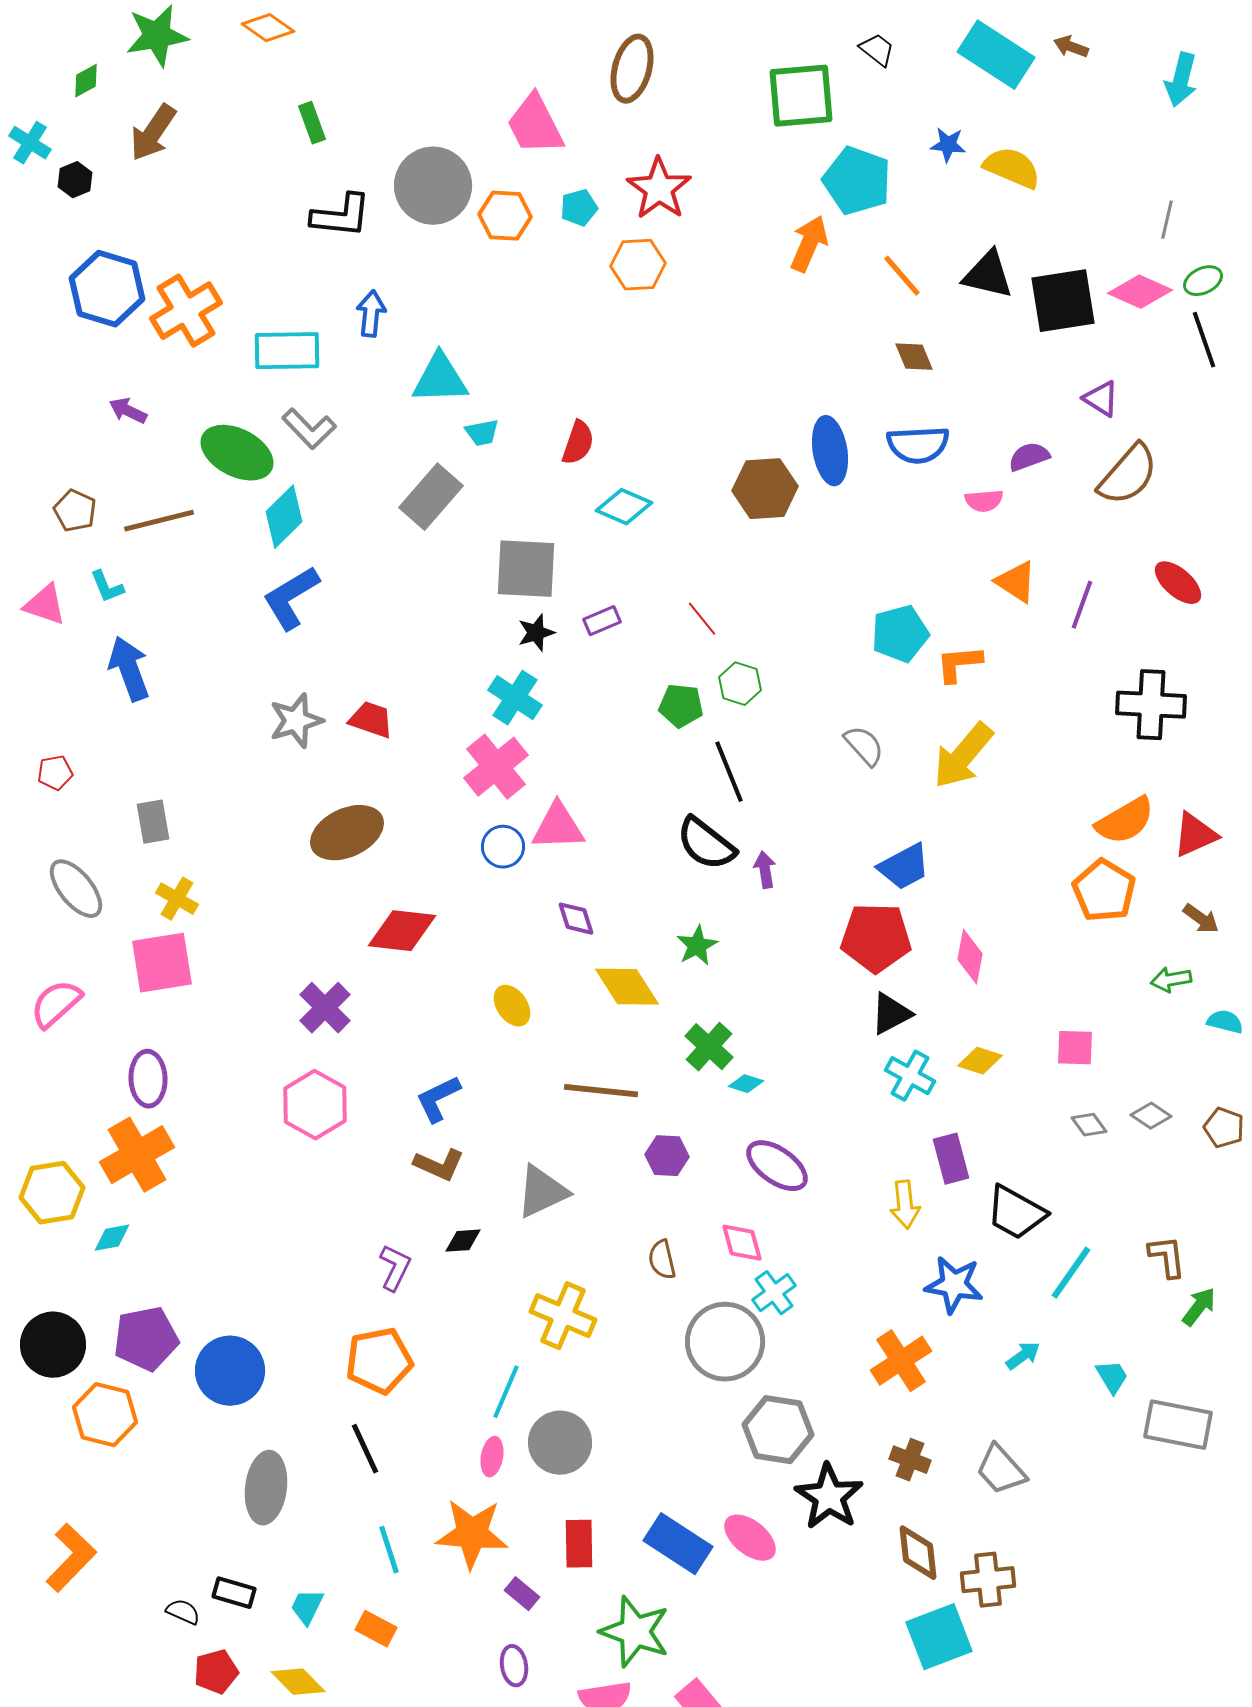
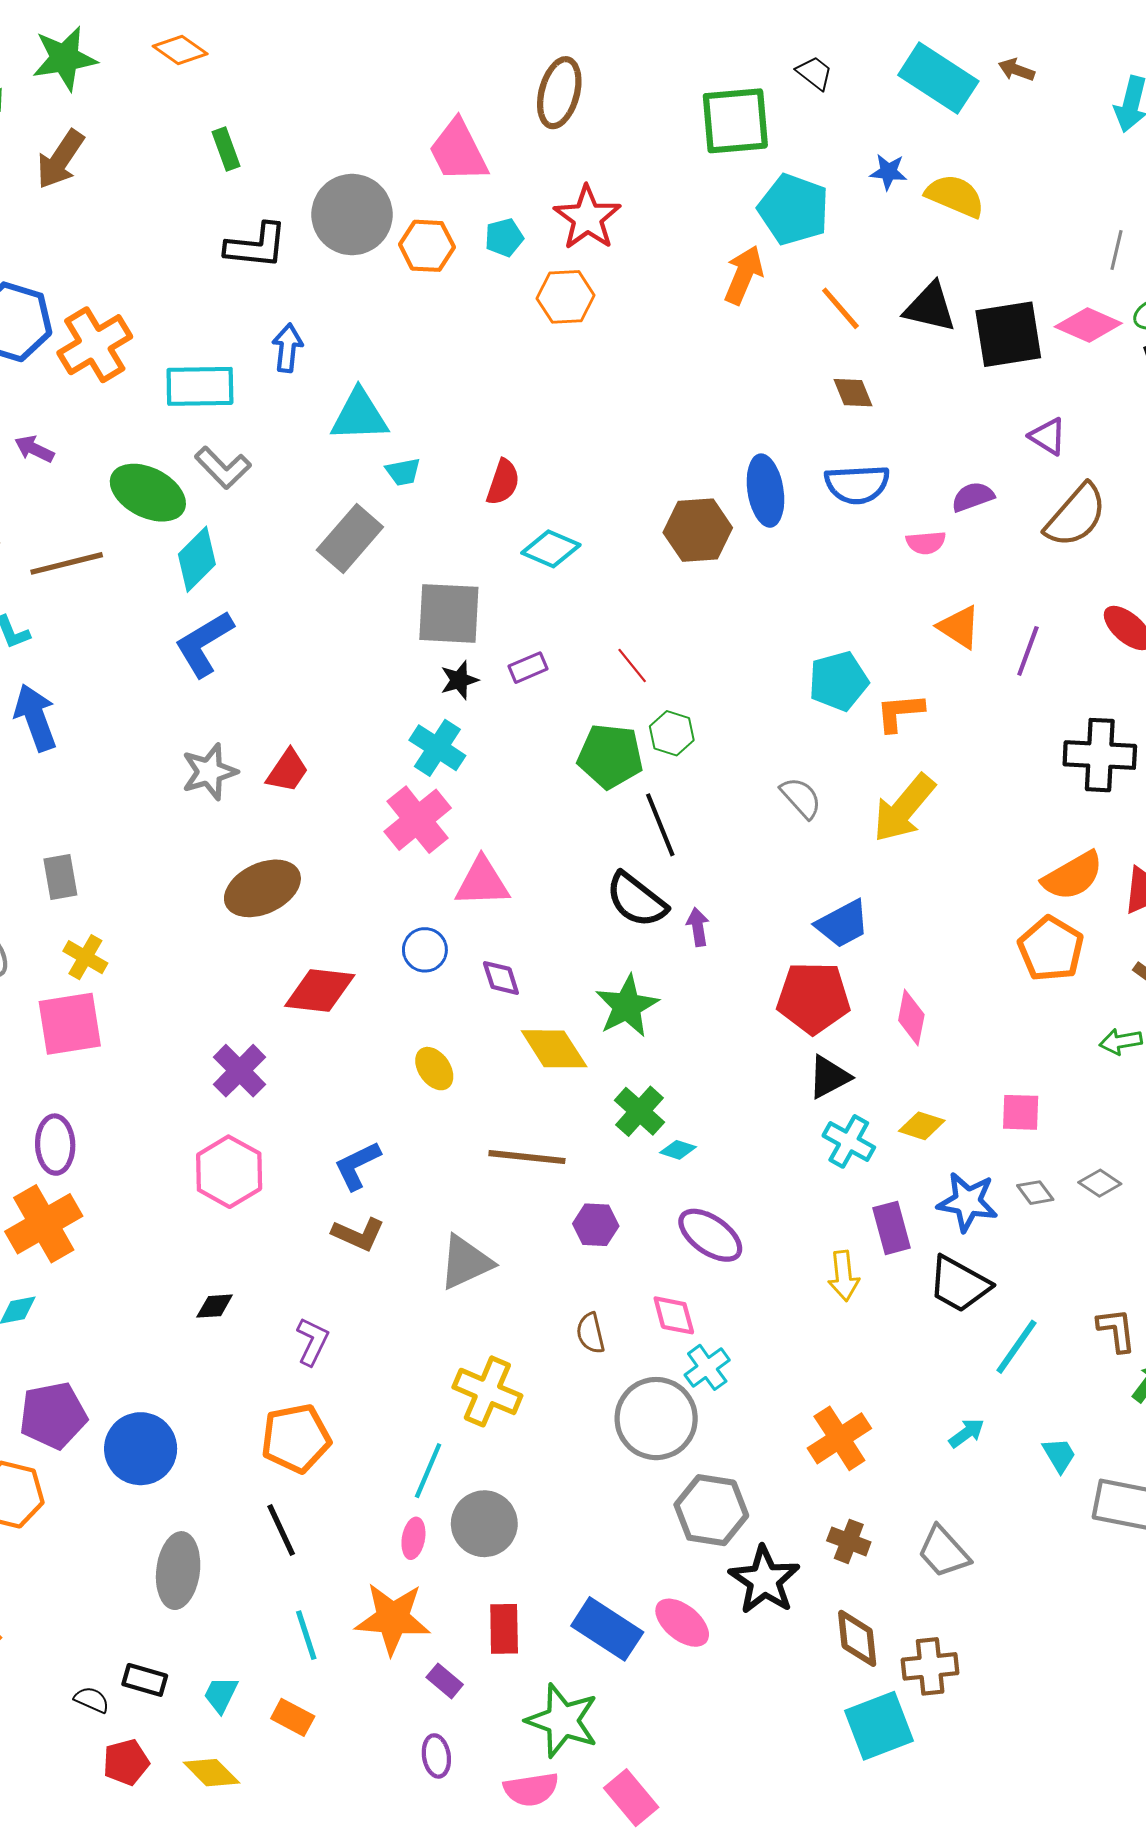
green pentagon: (681, 706) -> (610, 756), size x1.4
red trapezoid: (371, 720) -> (287, 771), turned 105
blue circle: (503, 847) -> (425, 950), moved
green star: (697, 946) -> (627, 1006), size x1.5
black diamond: (463, 1241) -> (215, 1306), moved
blue star: (954, 1285) -> (968, 1202), moved

